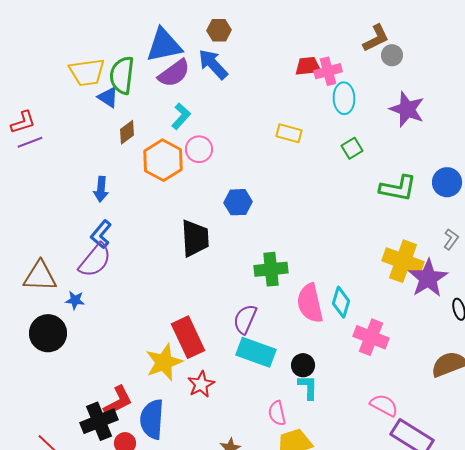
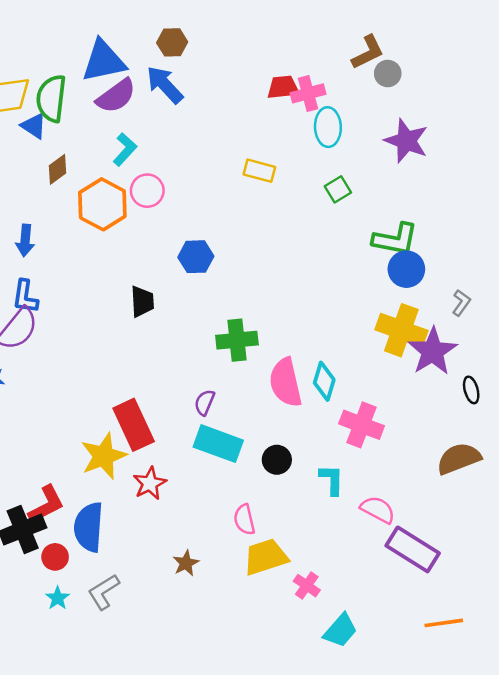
blue circle: (447, 182) -> (406, 269), moved
blue L-shape: (101, 234) -> (25, 297), turned -32
black trapezoid: (195, 238) -> (142, 302), size x0.7
purple semicircle: (245, 319) -> (205, 402), size x0.7
cyan L-shape: (308, 387) -> (332, 480), moved

